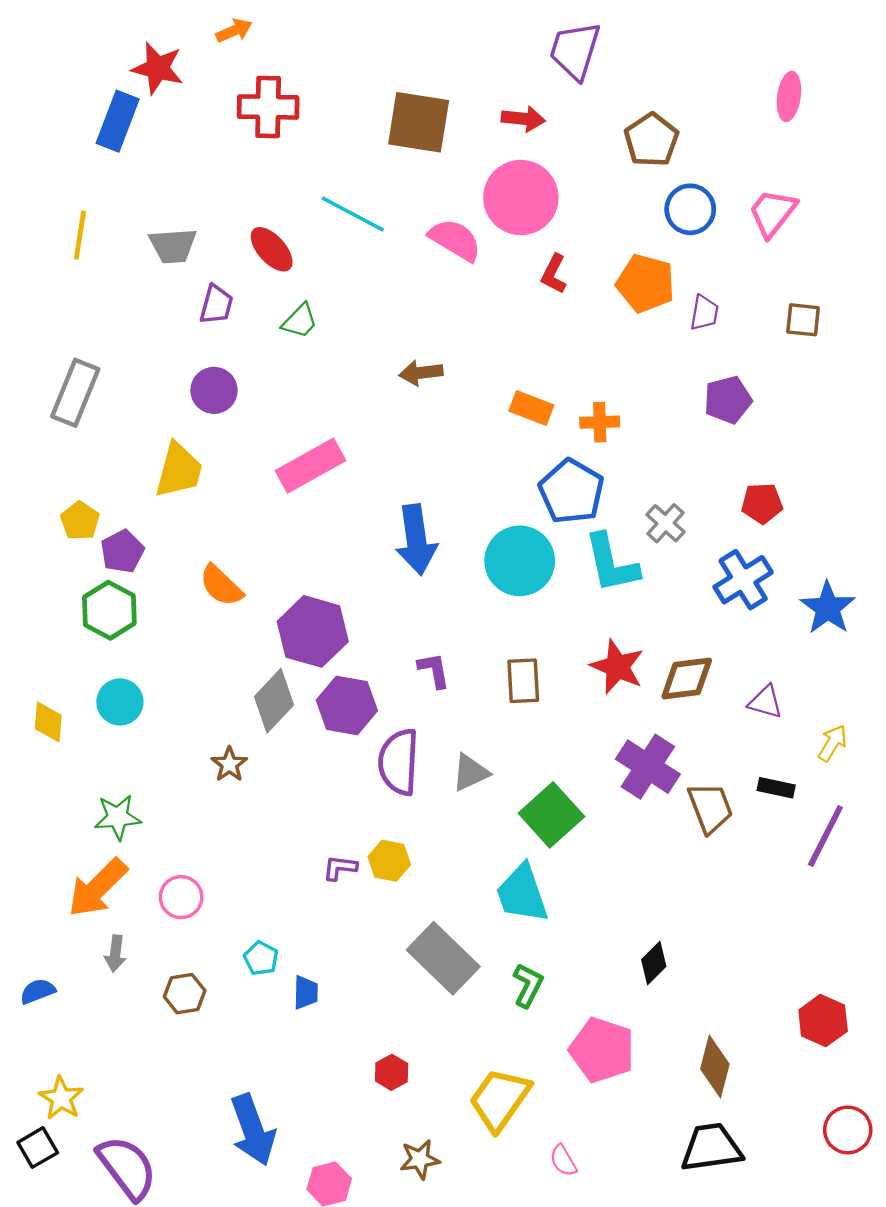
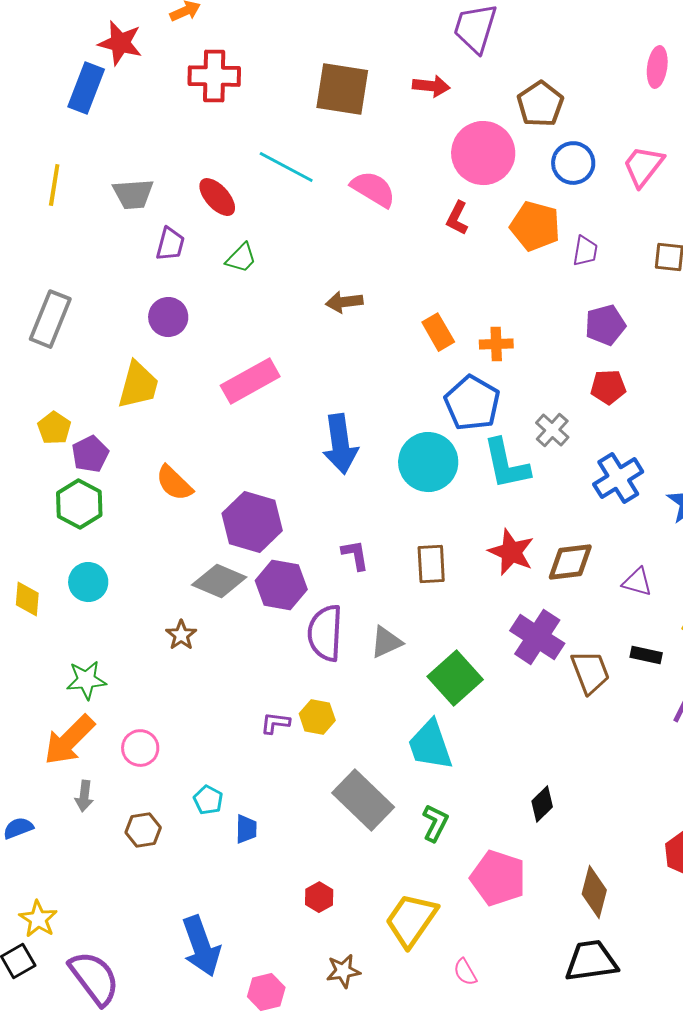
pink circle: (521, 198) -> (483, 153), moved
orange rectangle: (531, 408) -> (438, 332), turned 39
red pentagon: (762, 503) -> (608, 387), moved
gray diamond: (274, 701) -> (219, 581), turned 70

